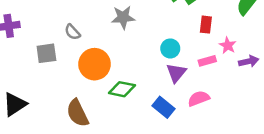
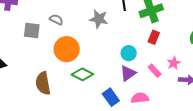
red rectangle: (206, 25) -> (154, 37), moved
gray semicircle: (72, 32) -> (56, 20), turned 144
pink rectangle: (207, 61) -> (155, 71), turned 48

